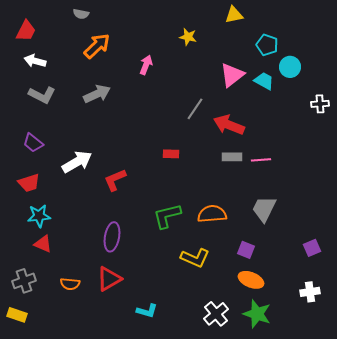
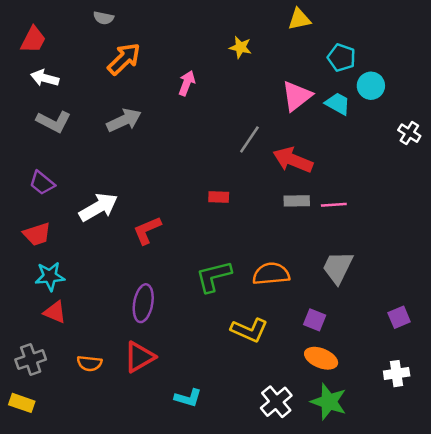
white cross: (320, 104) -> (409, 133), turned 36

